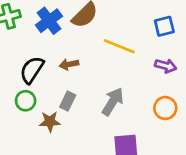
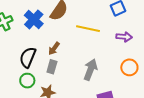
brown arrow: (69, 64) -> (54, 48), turned -32
gray rectangle: (68, 101) -> (52, 67), moved

